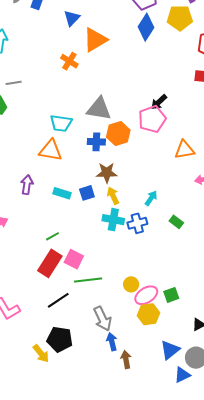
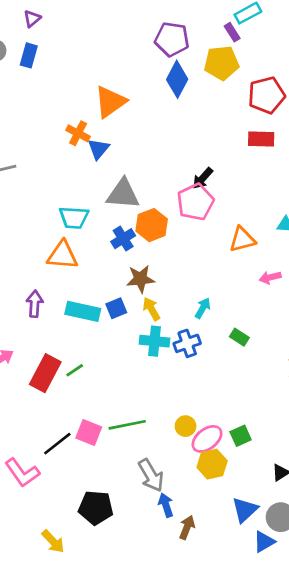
blue triangle: (72, 18) -> (98, 149), moved
blue cross: (96, 142) -> (123, 239), turned -30
cyan rectangle: (62, 193) -> (83, 311), size x1.4
pink square: (74, 259) -> (89, 433), moved
red rectangle: (50, 263) -> (45, 373), moved
black line: (58, 300) -> (57, 444), moved
yellow arrow: (41, 353) -> (53, 541), moved
brown arrow: (126, 359) -> (187, 527), turned 36

